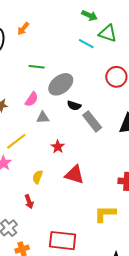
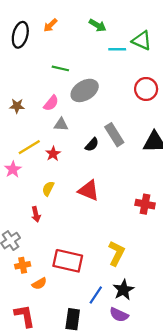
green arrow: (89, 15) -> (98, 25), moved
cyan line: (86, 44) -> (117, 49), turned -35
black semicircle: (74, 106) -> (92, 145), moved, turned -72
red star: (58, 147) -> (53, 154), moved
yellow L-shape: (105, 214) -> (116, 253), moved, turned 110

